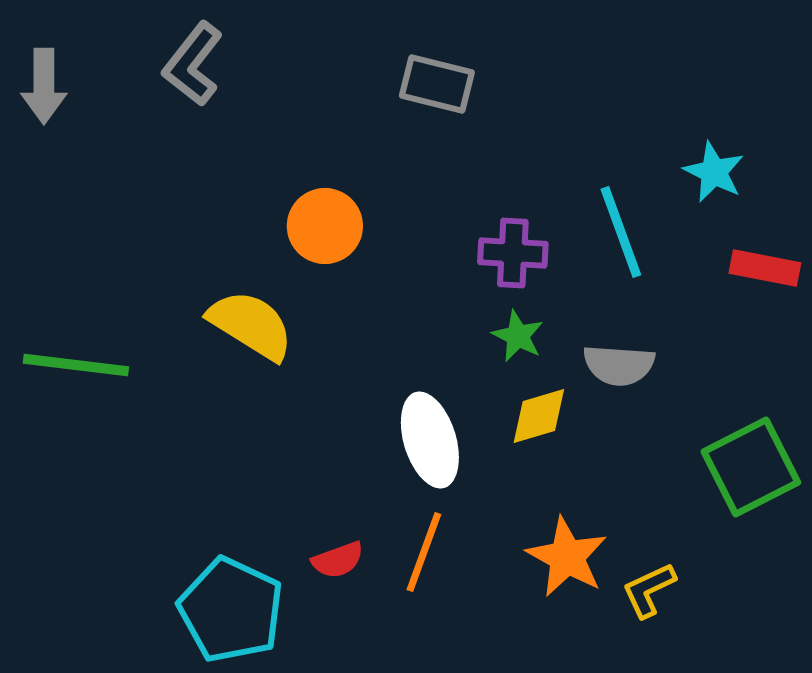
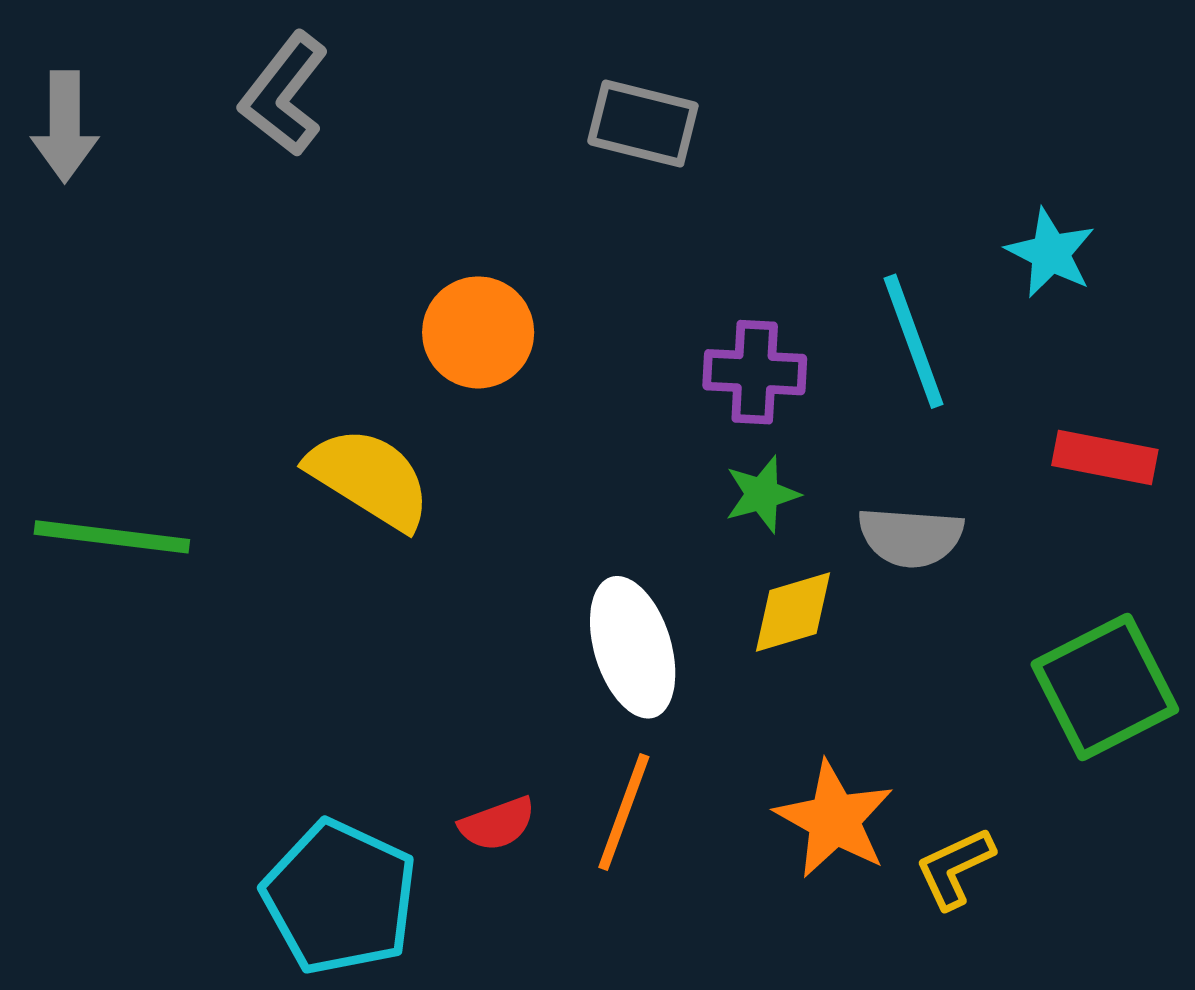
red rectangle: (765, 268) -> (1105, 457), moved
green star: (518, 336) -> (762, 494), turned 30

